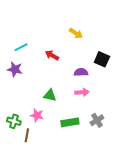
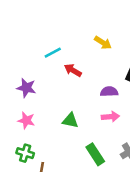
cyan line: (21, 47) -> (53, 53), moved
pink star: (37, 115) -> (26, 120), moved
green rectangle: (70, 122) -> (95, 154), turned 66

